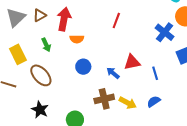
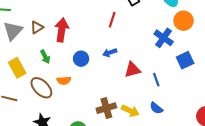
red line: (116, 21) -> (112, 20), moved
orange semicircle: (77, 39) -> (64, 81), moved
blue circle: (83, 67) -> (81, 59), moved
blue arrow: (113, 73) -> (110, 53), moved, turned -56
blue semicircle: (154, 102) -> (156, 108), turned -104

